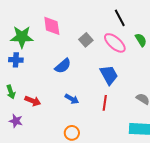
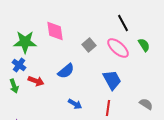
blue cross: (16, 60) -> (19, 65), turned 32
green arrow: (11, 92) -> (14, 86), moved
red arrow: (33, 101) -> (36, 81), moved

